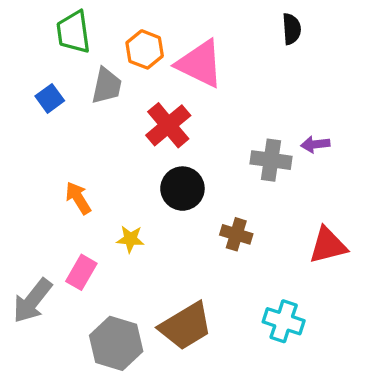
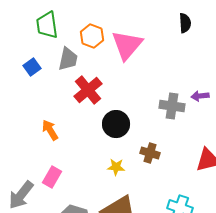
pink triangle: (200, 64) -> (127, 45), turned 44
red cross: (168, 125) -> (88, 90), moved
yellow star: (130, 239) -> (116, 167), moved

